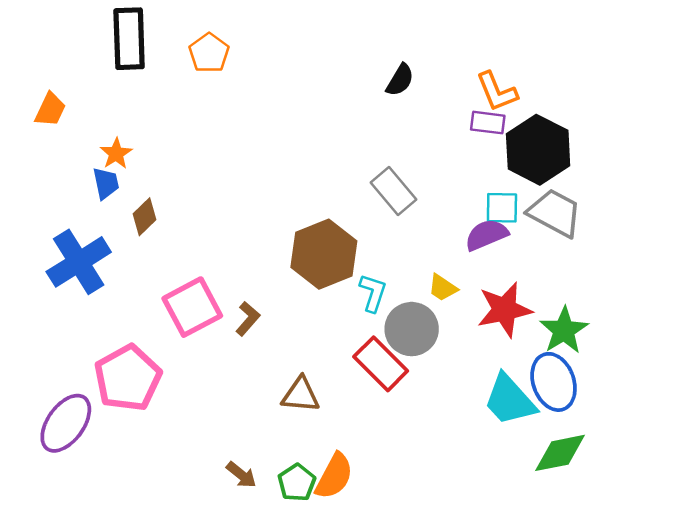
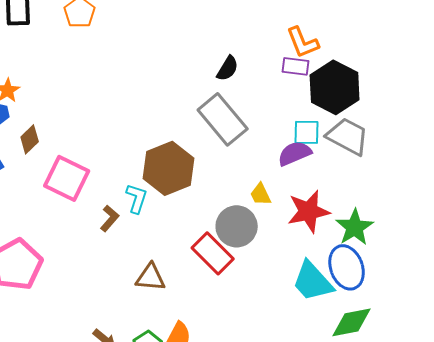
black semicircle: (400, 80) -> (228, 68), moved
gray rectangle: (394, 191) -> (223, 119), size x1.4
yellow trapezoid: (443, 288) -> (261, 194), turned 30
cyan L-shape: (373, 293) -> (137, 198), moved
pink square: (192, 307) -> (67, 178), moved, turned -36

